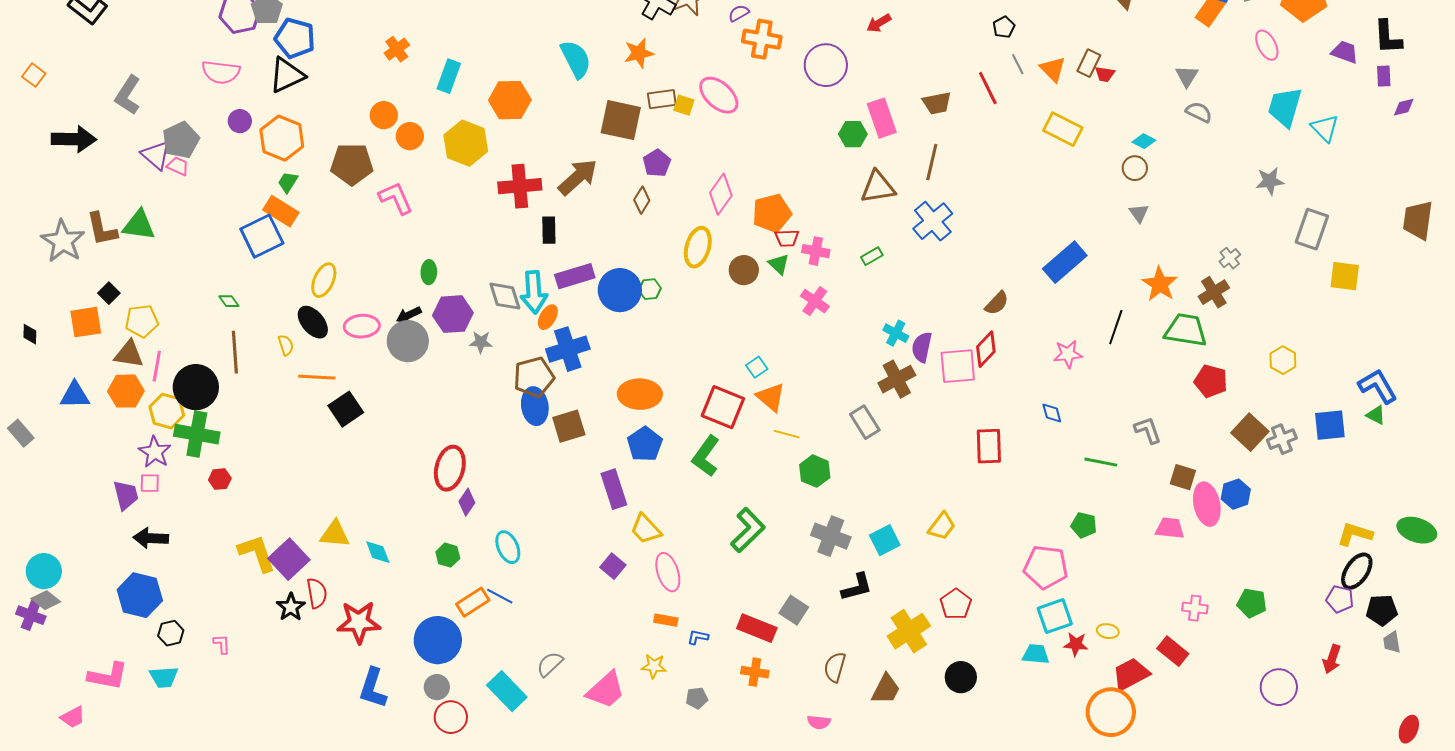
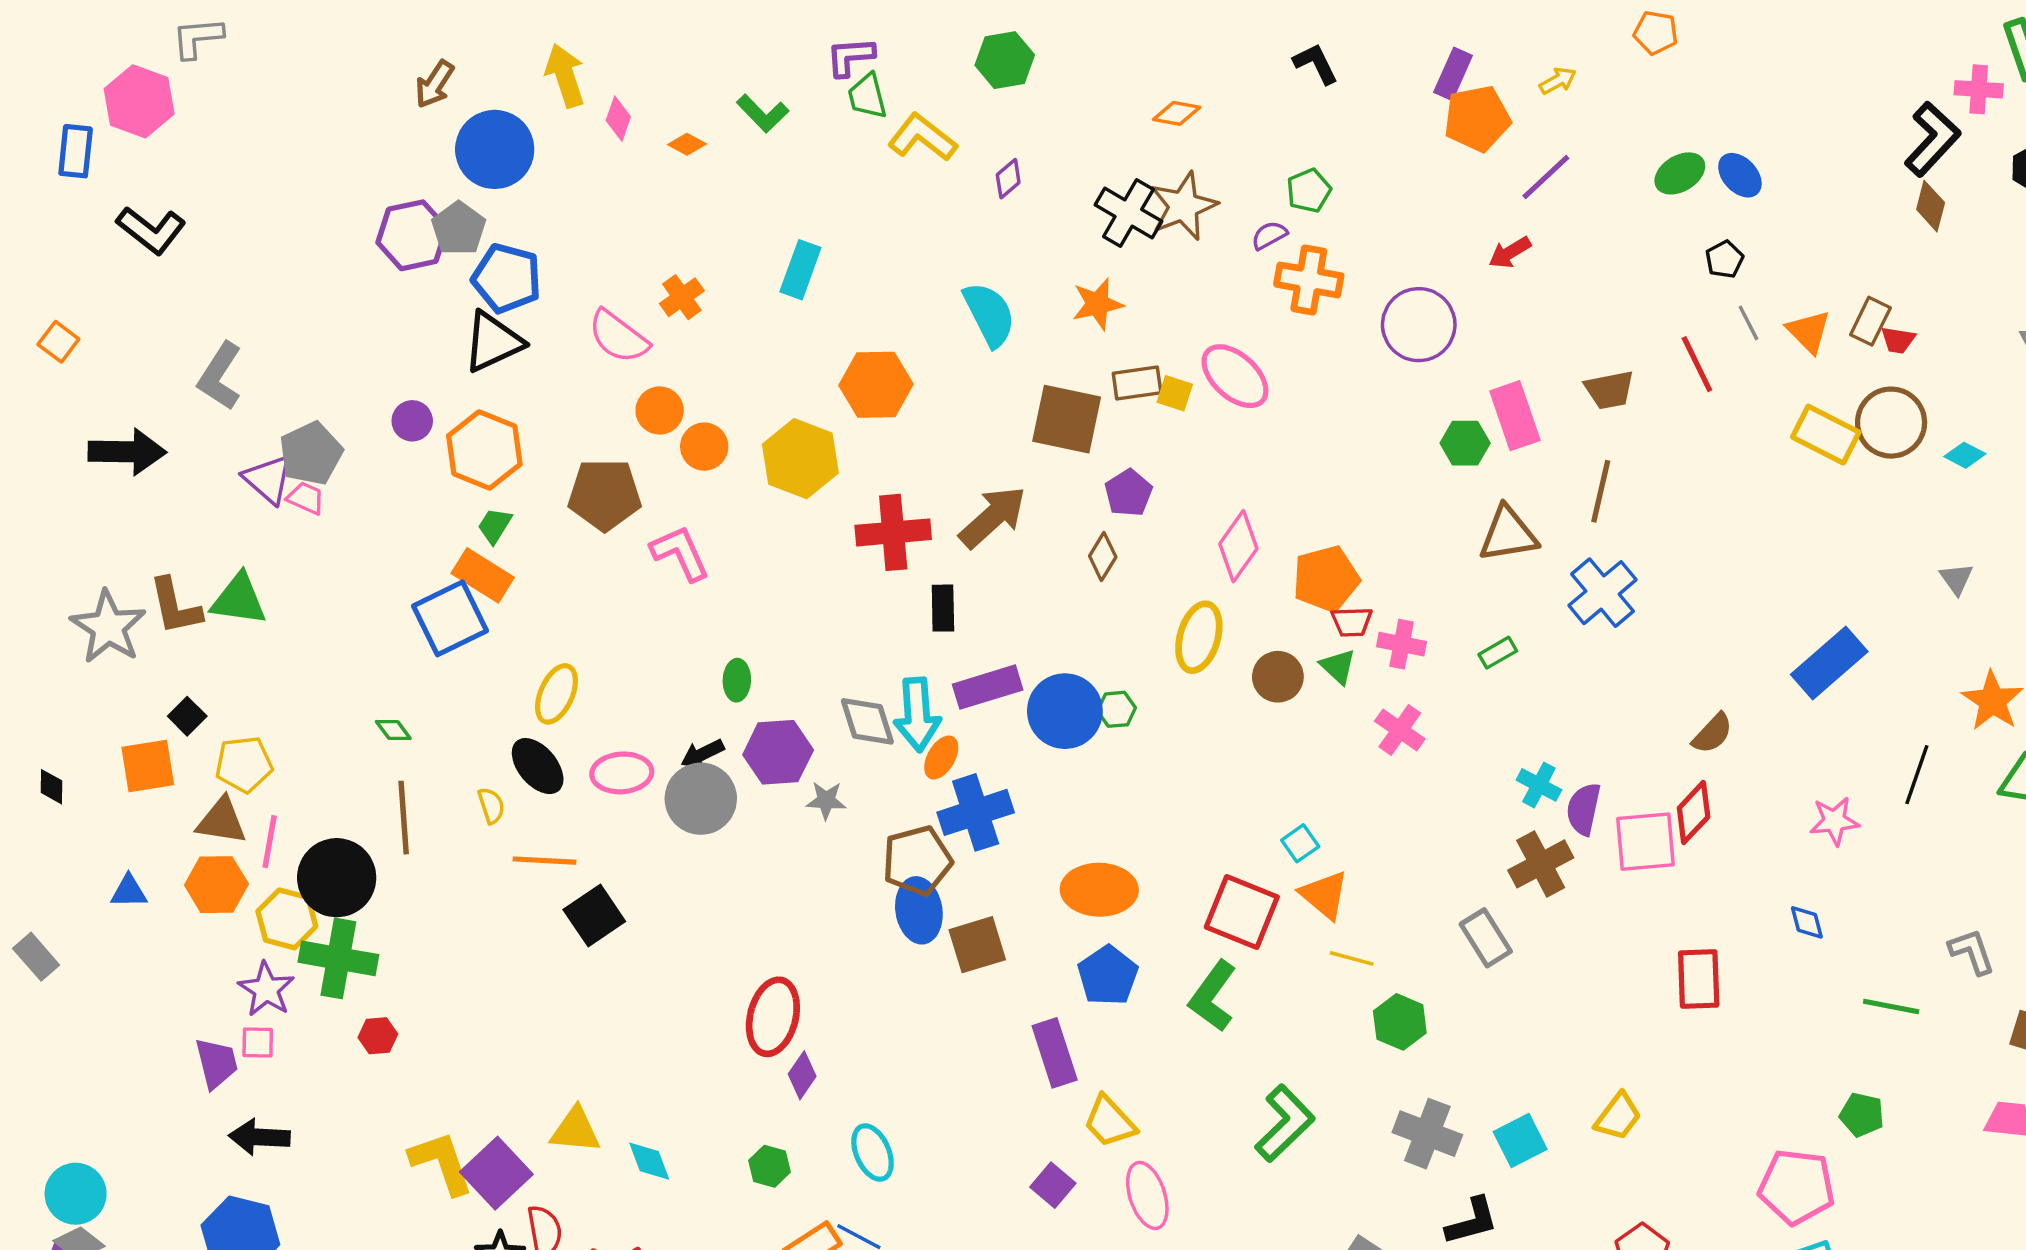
pink semicircle: (221, 72) -> (618, 337), moved, turned 30
cyan rectangle: (449, 76) -> (800, 270), moved
brown circle: (1135, 168) -> (1891, 423), moved, size x1.6
blue triangle: (75, 395) -> (129, 891), size x0.7

